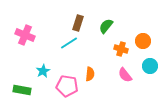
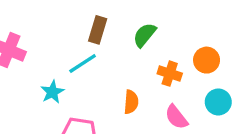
cyan star: (43, 71) -> (52, 92), moved
orange semicircle: (90, 74) -> (131, 102), moved

